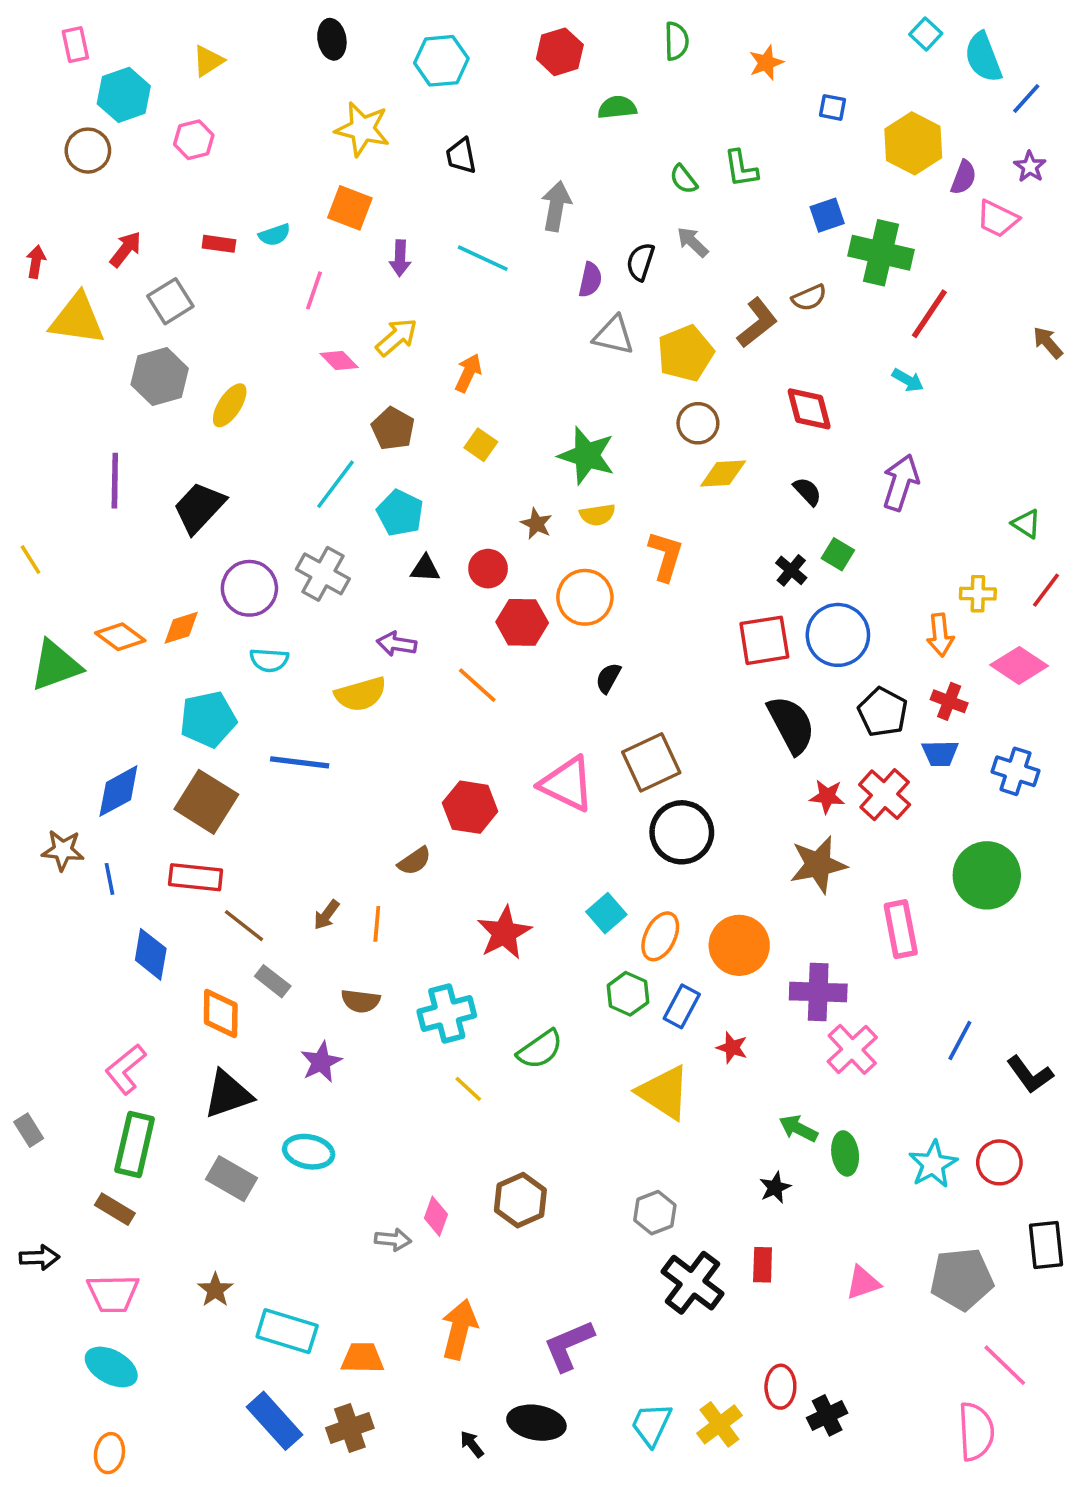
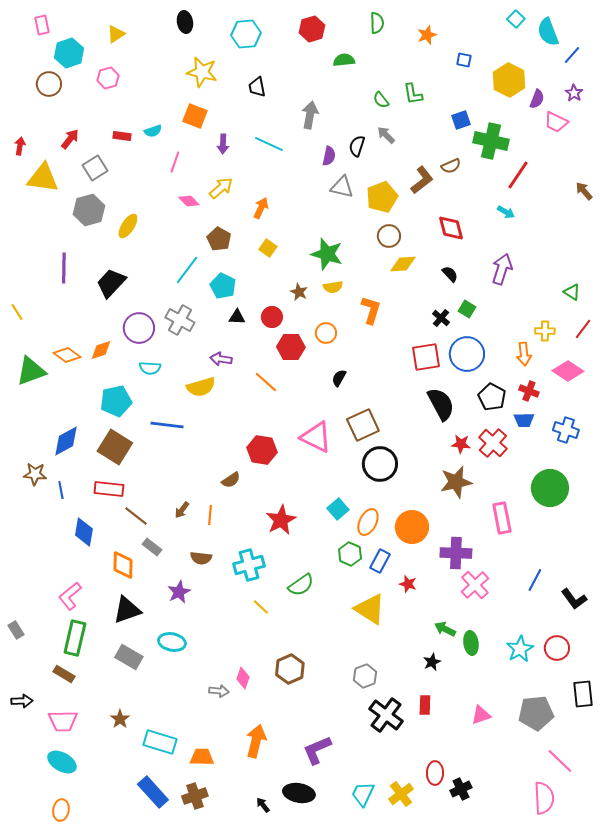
orange circle: (585, 597) -> (326, 333), size x0.7

